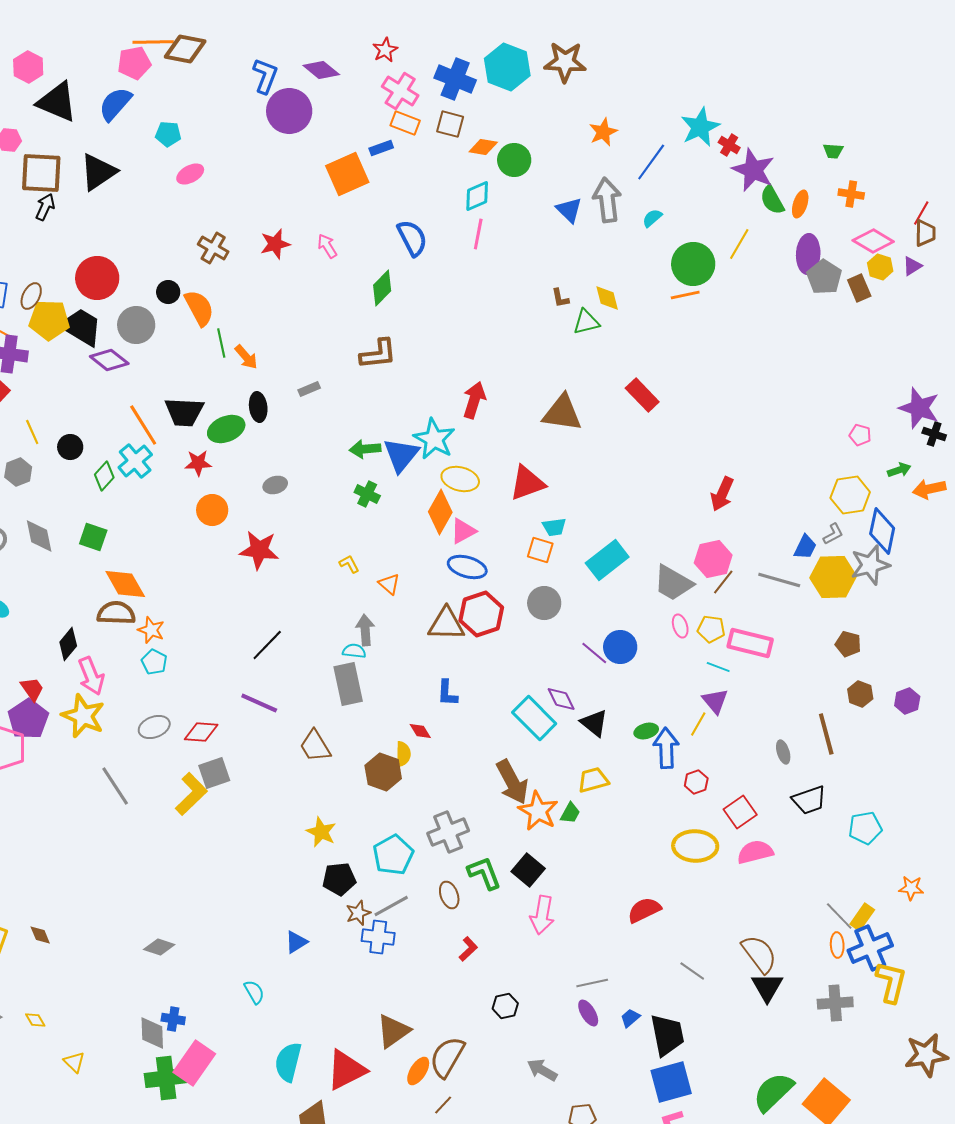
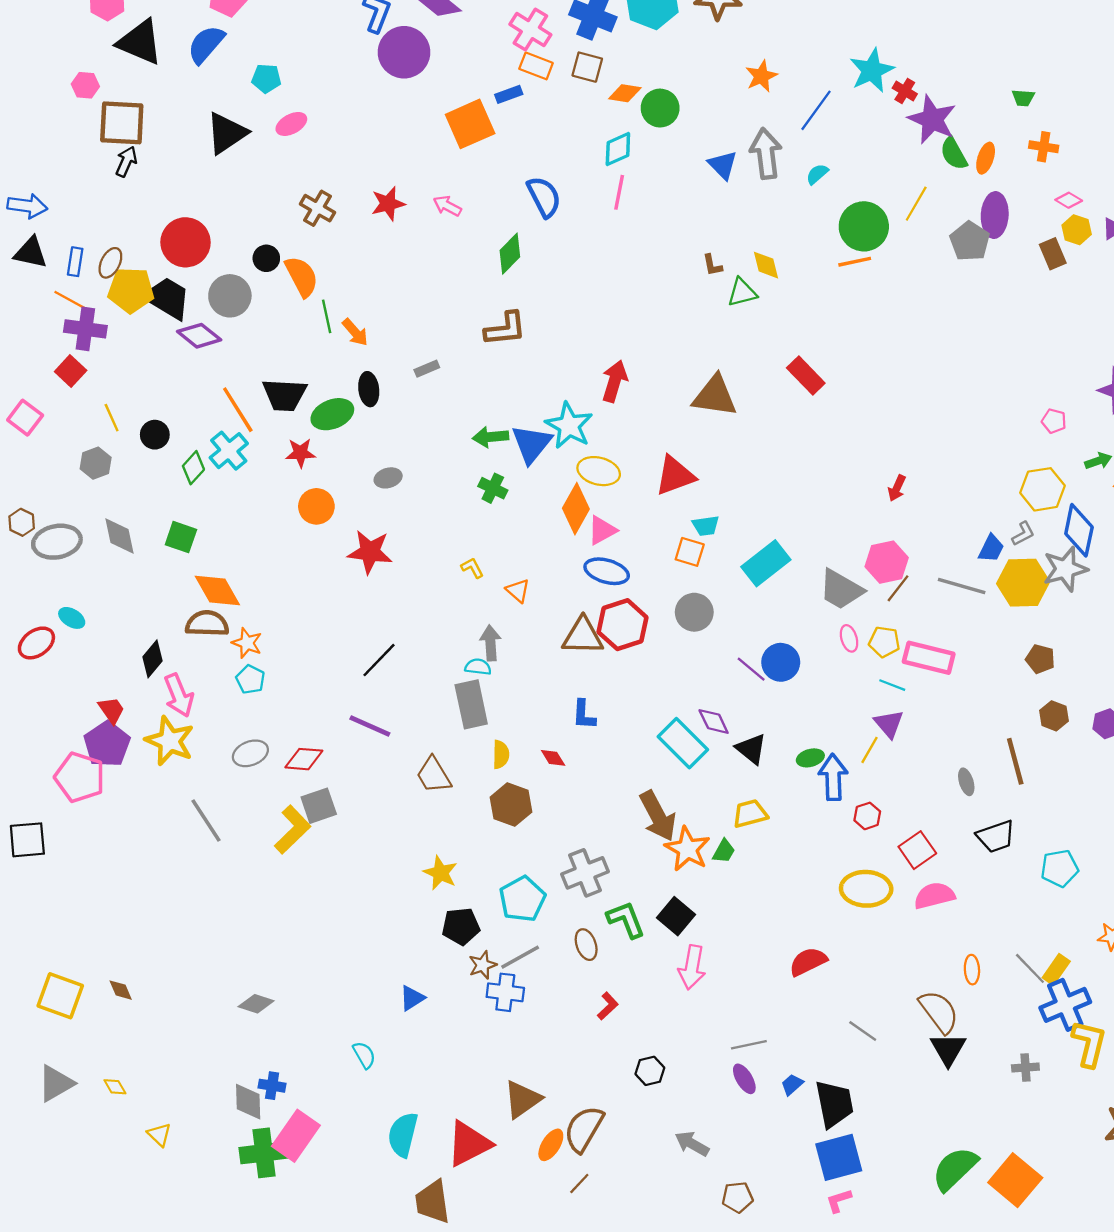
black triangle: (98, 172) -> (226, 133), moved
pink diamond: (873, 241) -> (1069, 200), size x0.6
pink arrow: (327, 246) -> (447, 206), turned -30
gray pentagon: (824, 277) -> (970, 241), moved
red arrow: (722, 494) -> (897, 488), size x0.7
yellow semicircle: (403, 754) -> (501, 754), moved
orange ellipse: (837, 945) -> (972, 970), moved
gray cross: (835, 1003) -> (1025, 1067), size x0.7

